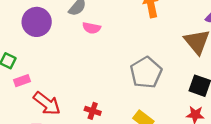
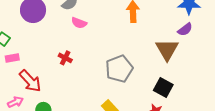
red cross: (93, 111) -> (65, 58), moved

